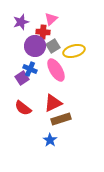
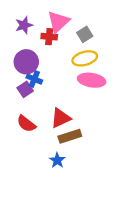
pink triangle: (51, 19) -> (58, 22), size x1.5
purple circle: (35, 46) -> (26, 62), moved
gray square: (53, 46) -> (85, 34), moved
pink ellipse: (56, 70) -> (92, 80), moved, turned -50

